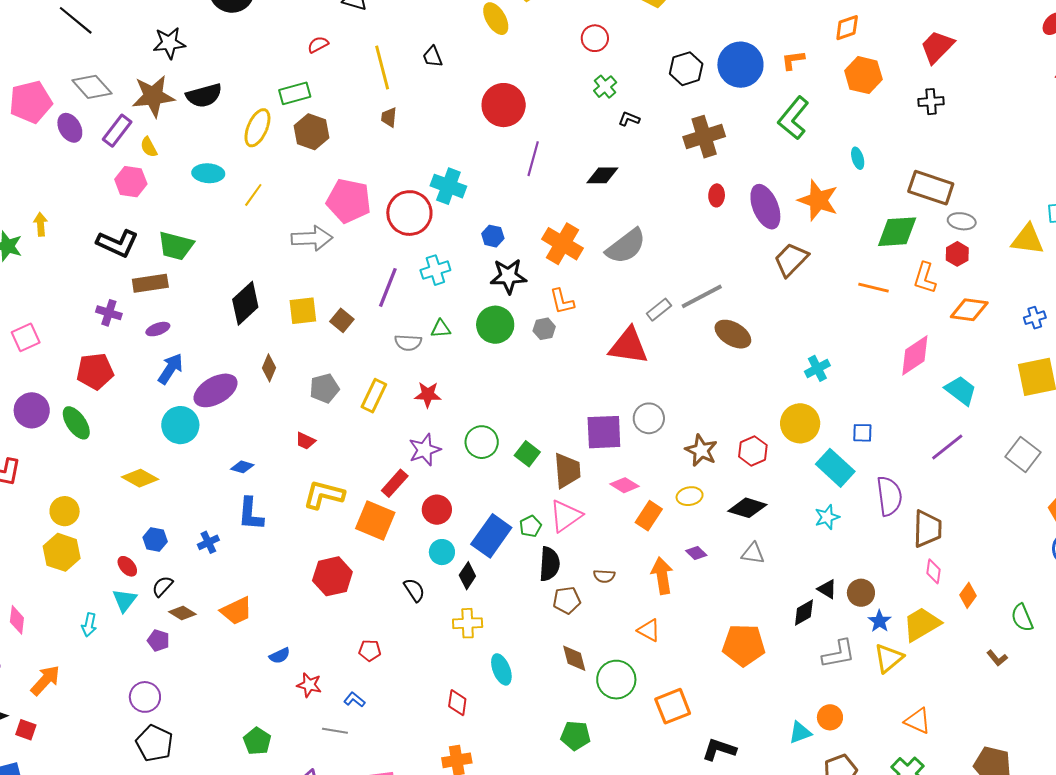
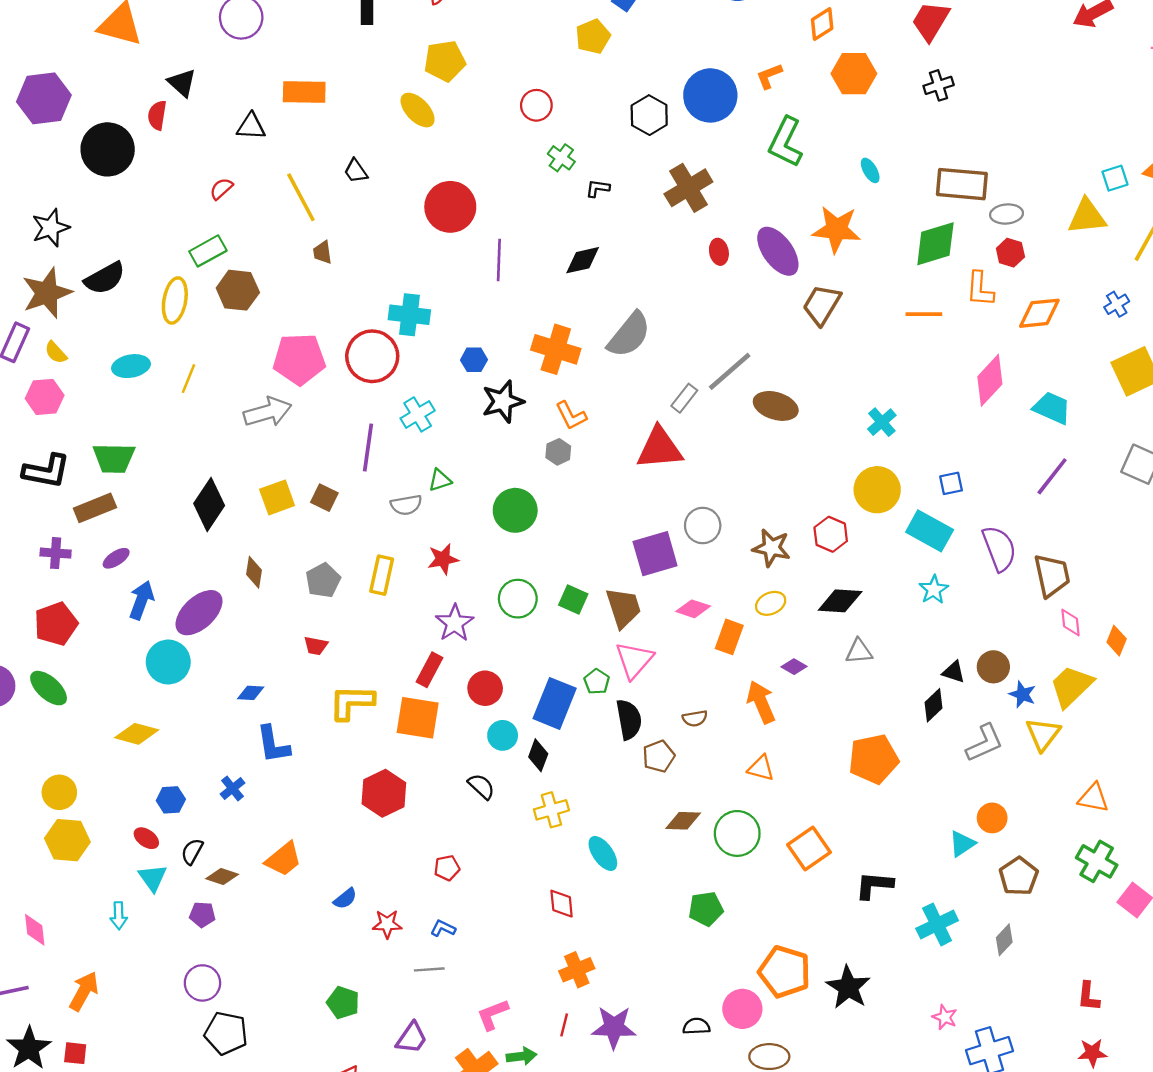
green circle: (495, 325) -> (515, 510), moved
brown diamond: (574, 658) -> (683, 821), turned -60

